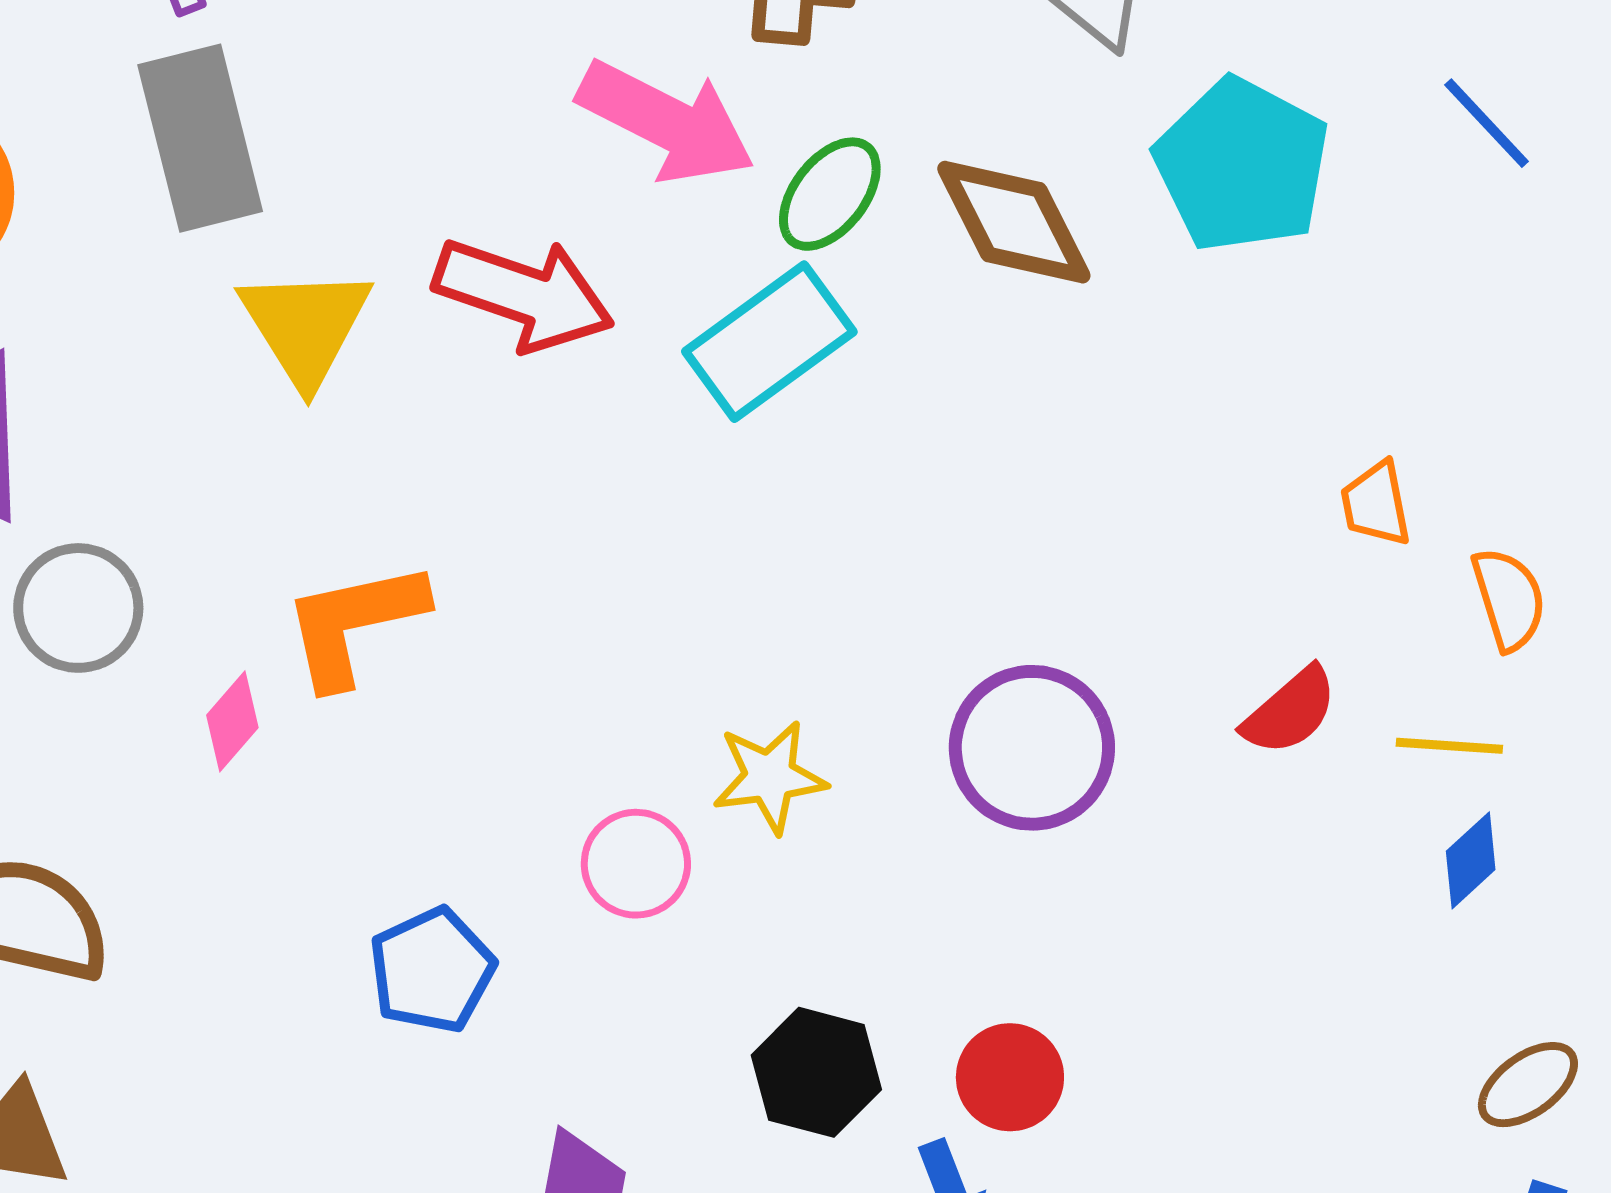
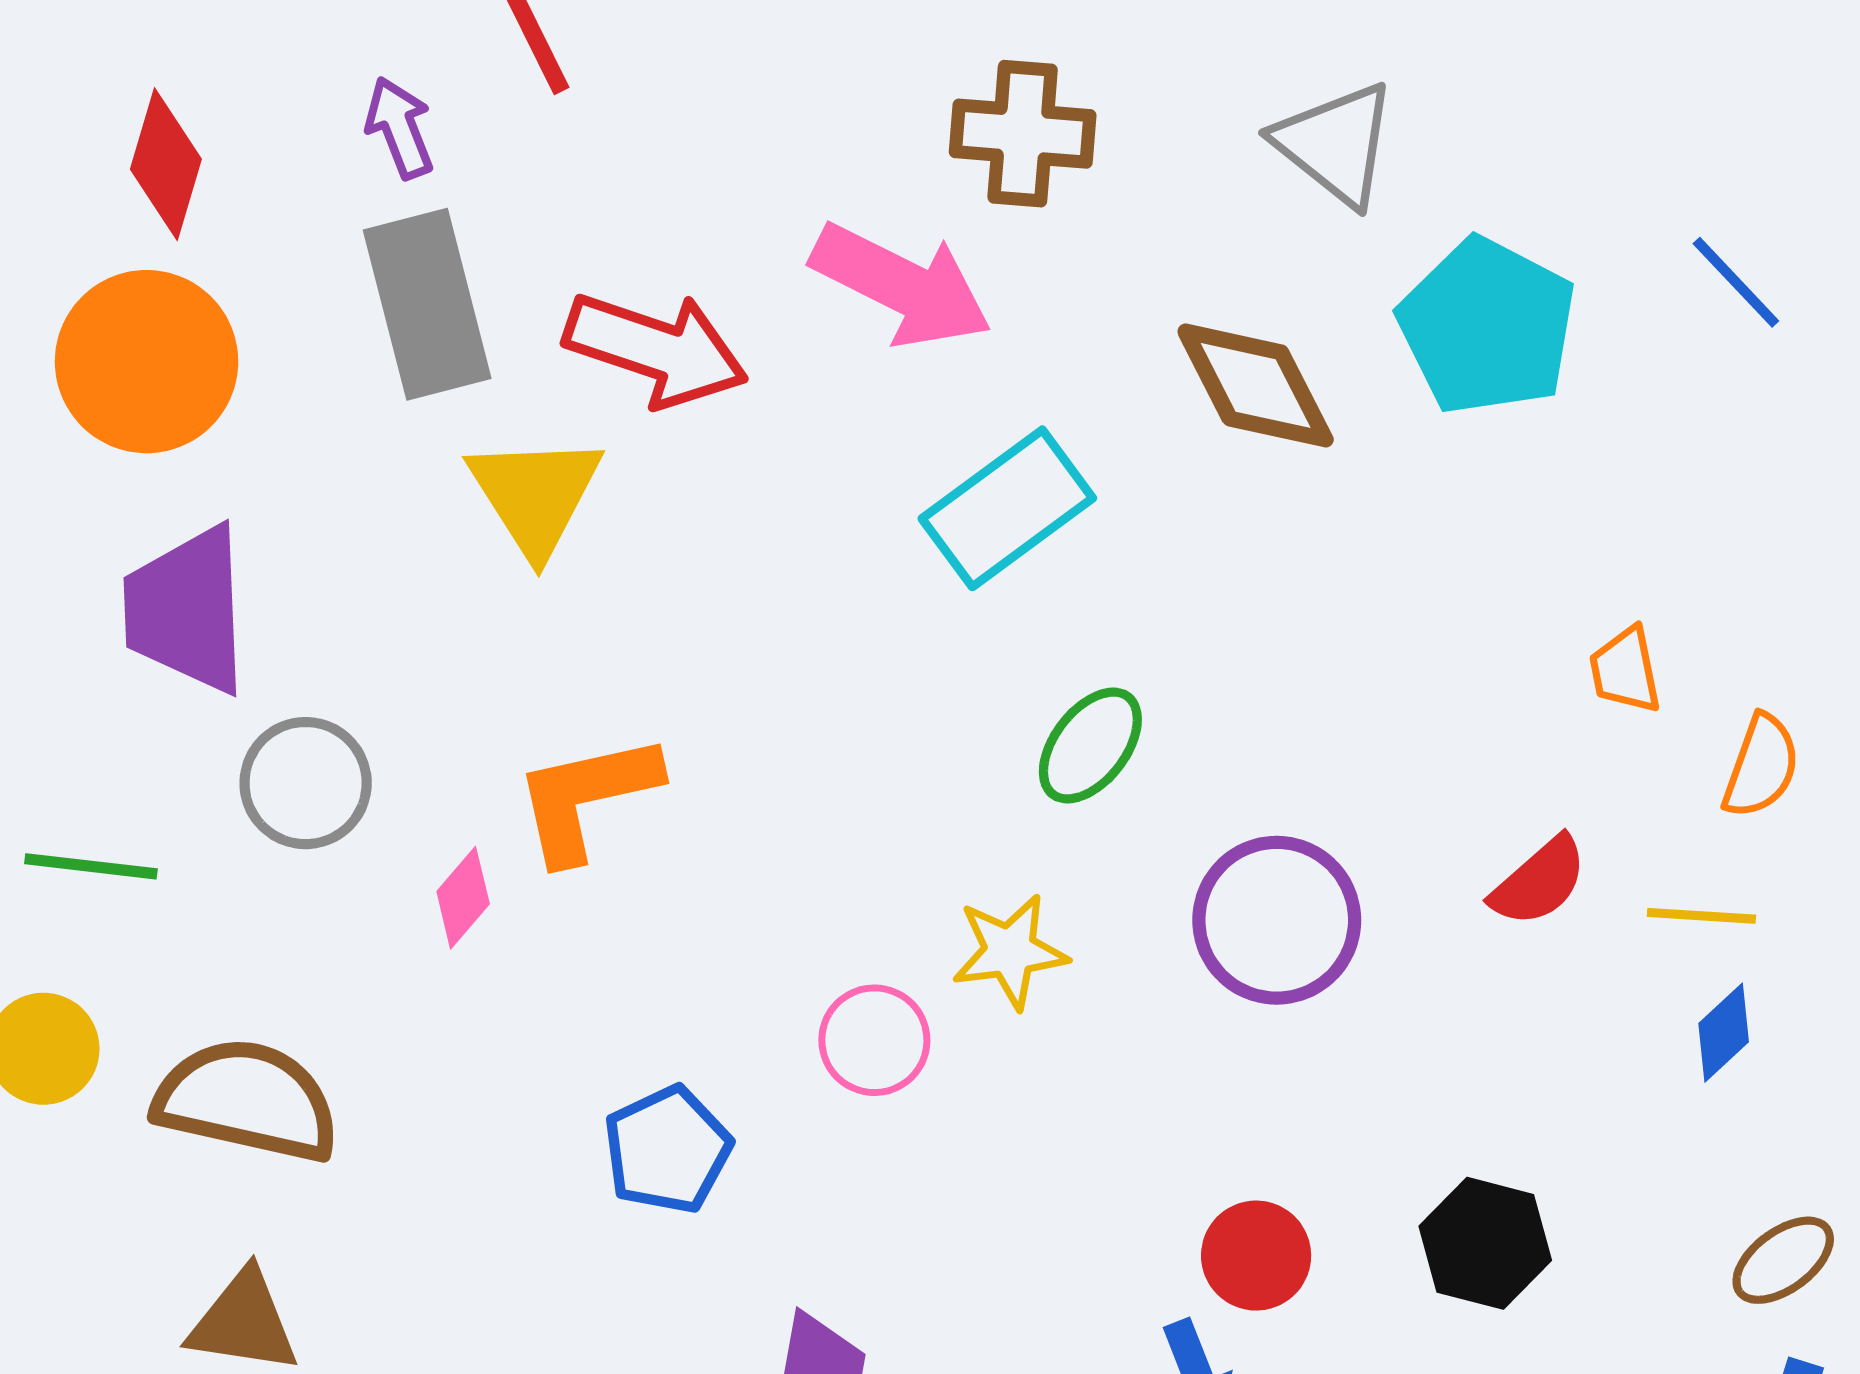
green ellipse: (830, 194) -> (1090, 746), moved
red arrow: (524, 294) -> (656, 349), moved
orange semicircle: (1509, 599) -> (1761, 766), turned 37
black hexagon: (816, 1072) -> (1485, 1243), moved

